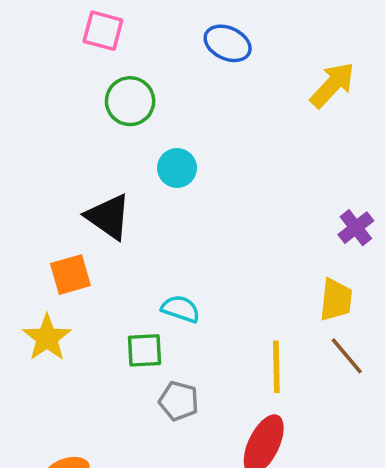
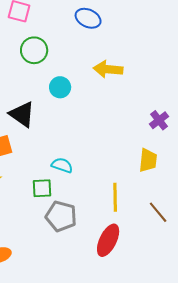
yellow arrow: (332, 85) -> (108, 69), moved, turned -128
brown line: (347, 356) -> (158, 212), moved
gray pentagon: (179, 401) -> (61, 216), size x1.4

